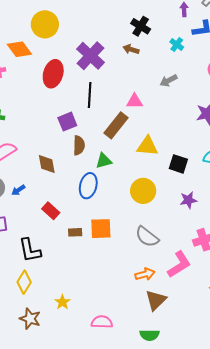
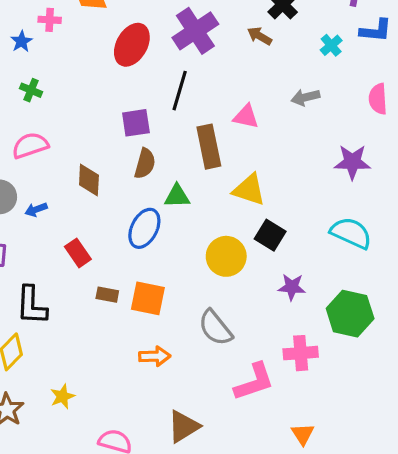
brown rectangle: (116, 125) -> (209, 147), turned -64
black square: (178, 164) -> (270, 235), moved
orange arrow: (145, 274) -> (155, 356), moved
brown triangle: (156, 300) -> (184, 426), moved

